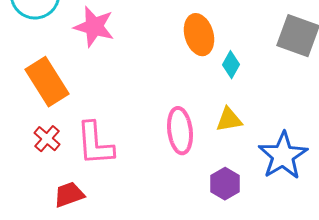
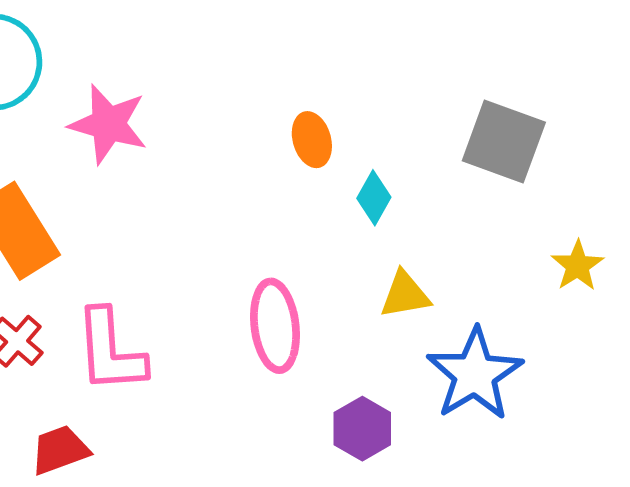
orange ellipse: (199, 35) -> (312, 140), size x0.7
yellow triangle: (229, 120) -> (405, 295), moved

